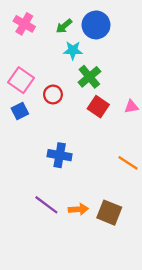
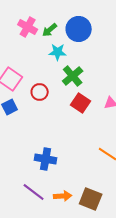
pink cross: (24, 24) -> (28, 27), moved
blue cross: (60, 155) -> (46, 159), moved

